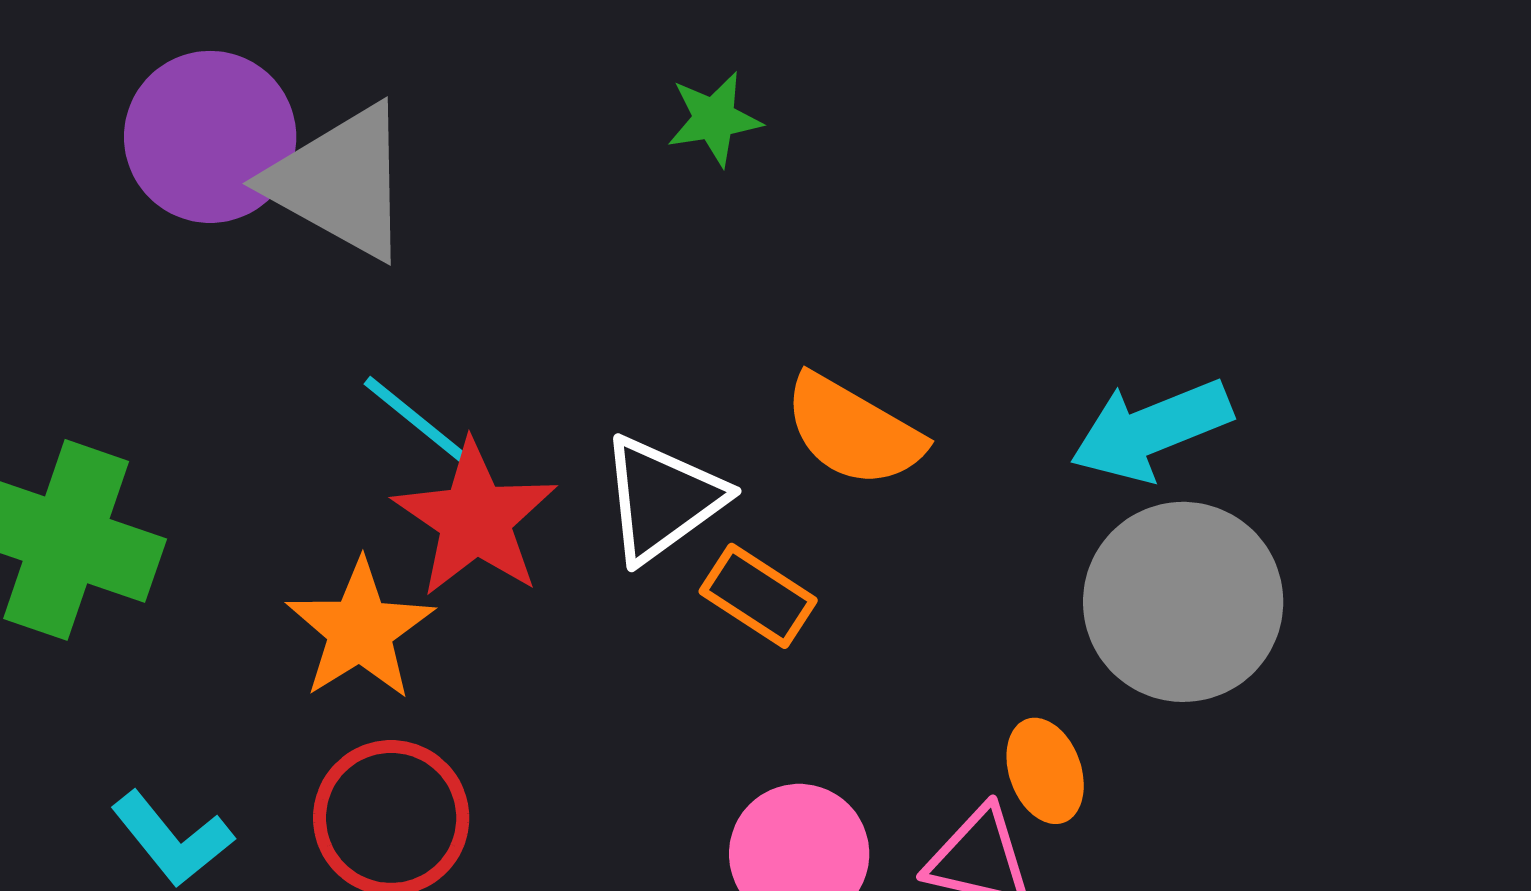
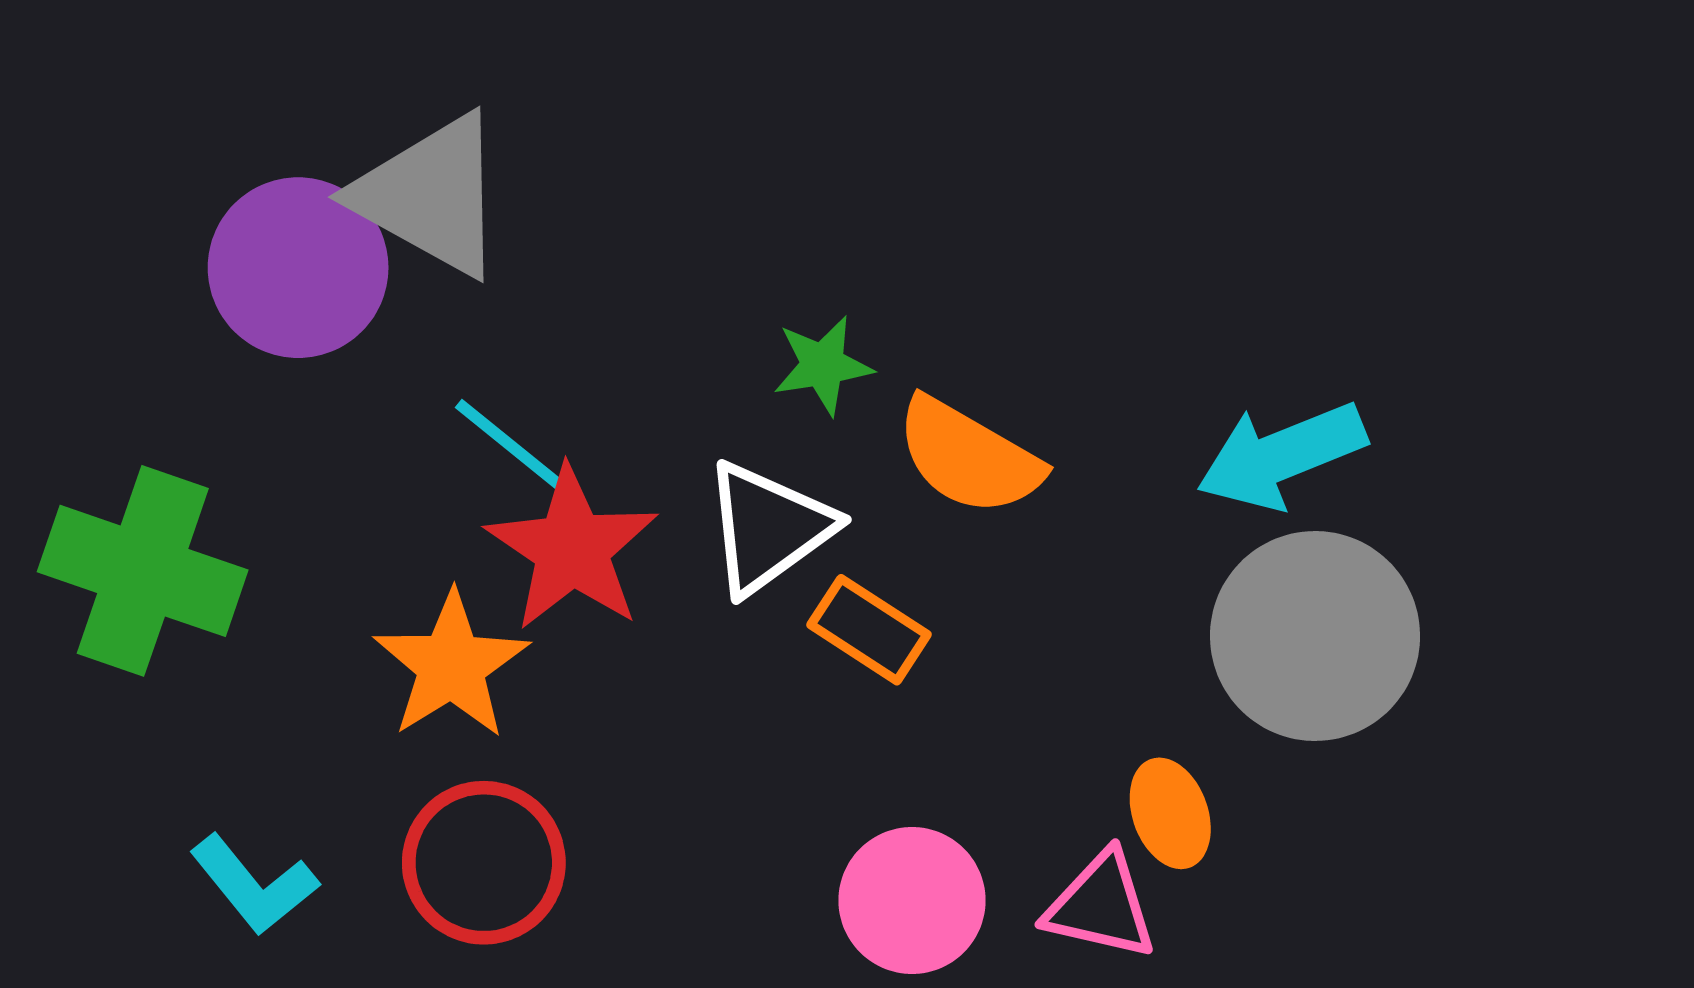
green star: (714, 119) -> (823, 365), moved
purple circle: (210, 137) -> (298, 268), moved

